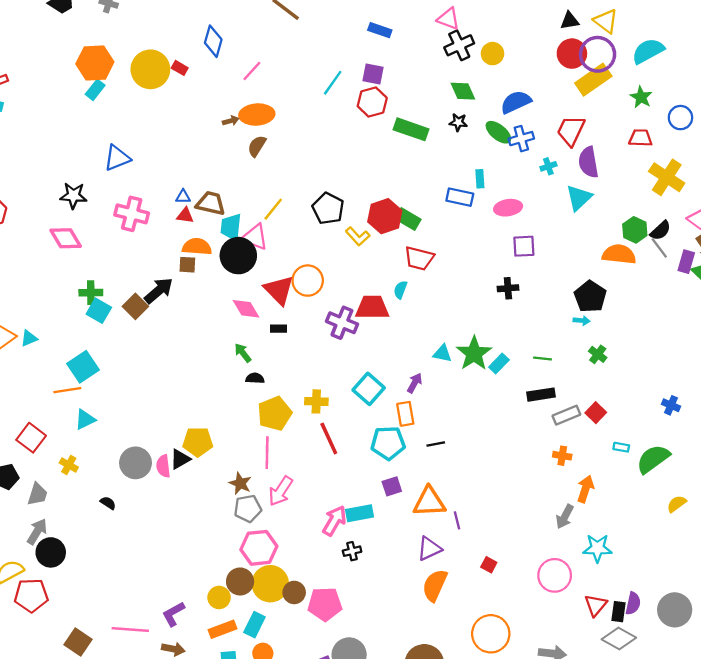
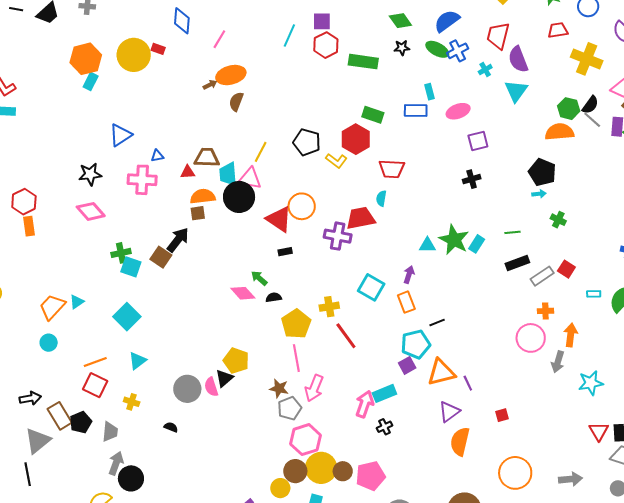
blue triangle: (183, 197) -> (157, 156), moved
green rectangle: (408, 219) -> (373, 115), moved
pink diamond: (246, 309) -> (243, 293), moved
orange line: (67, 390) -> (95, 362), moved
yellow pentagon: (198, 442) -> (236, 361), turned 30
cyan pentagon: (388, 443) -> (416, 344), moved
red square: (489, 565) -> (502, 415), turned -32
pink circle: (555, 575) -> (531, 338), moved

